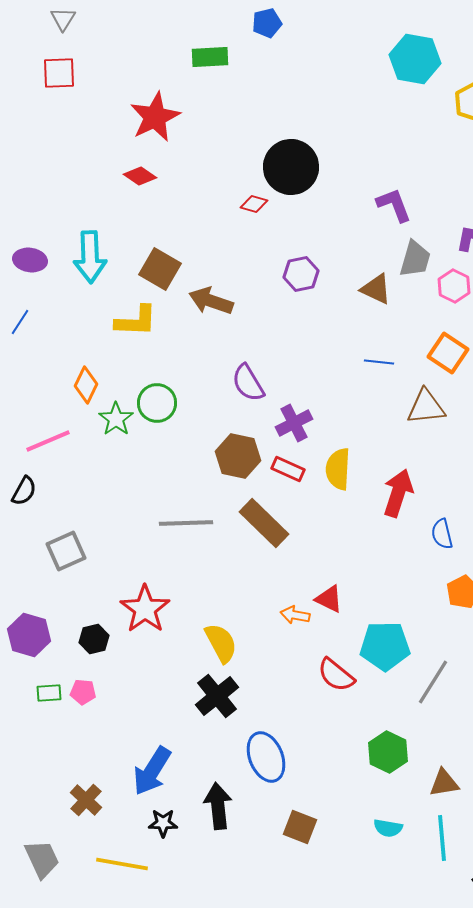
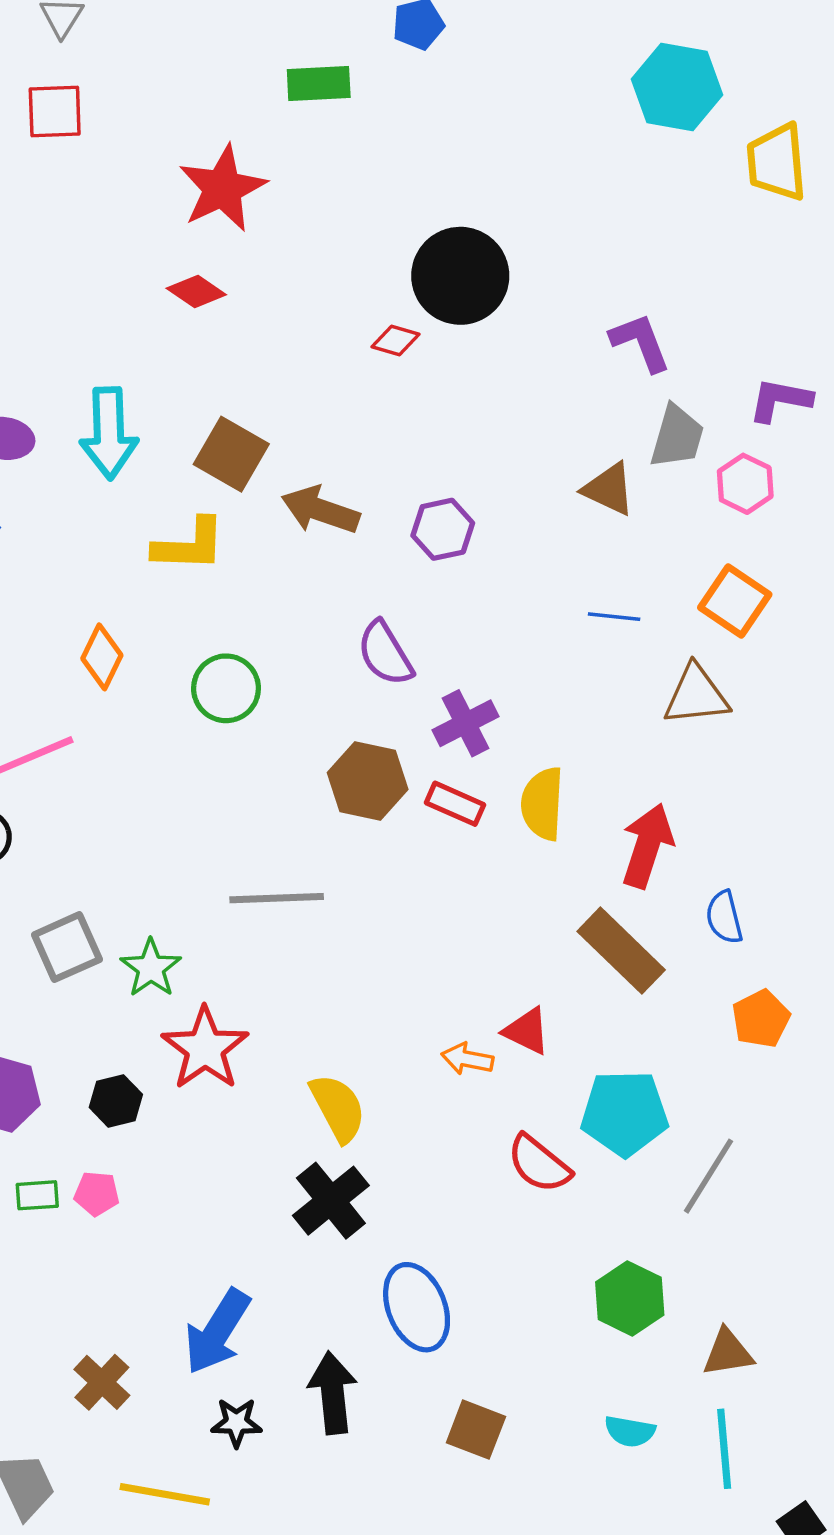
purple hexagon: (301, 274) -> (443, 529), moved
green star: (116, 419) -> (151, 968), moved
brown rectangle: (264, 523) -> (621, 951), moved

